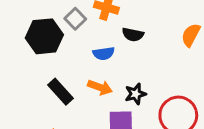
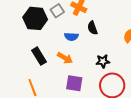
black semicircle: (133, 35) -> (92, 28), turned 48
black star: (136, 94) -> (103, 61), moved

